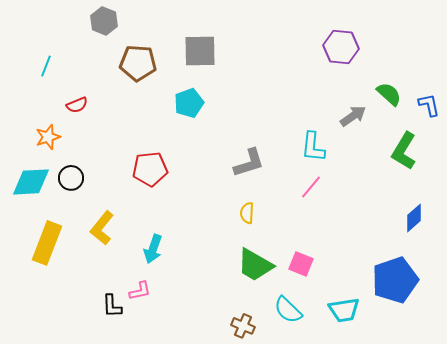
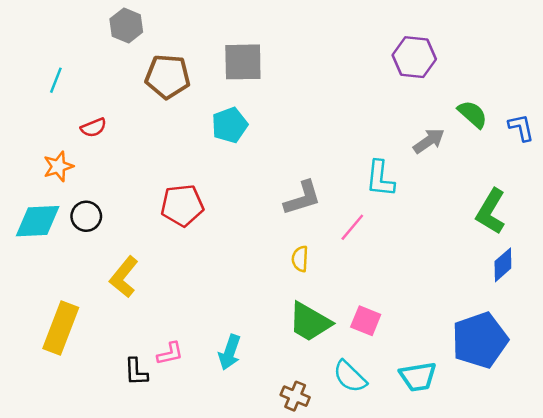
green L-shape: (404, 151) -> (491, 211), moved
pink line: (311, 187) -> (352, 227), moved
yellow rectangle: (47, 243) -> (61, 328), moved
cyan arrow: (153, 249) -> (230, 352), moved

